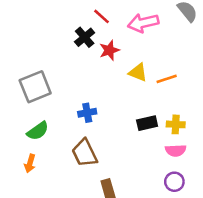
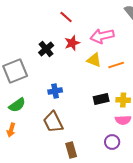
pink arrow: (143, 23) -> (102, 36), moved
black cross: (85, 37) -> (46, 49), moved
purple circle: (174, 182) -> (112, 142), moved

